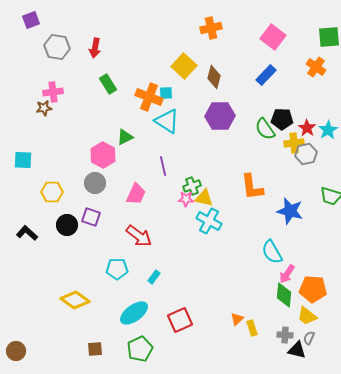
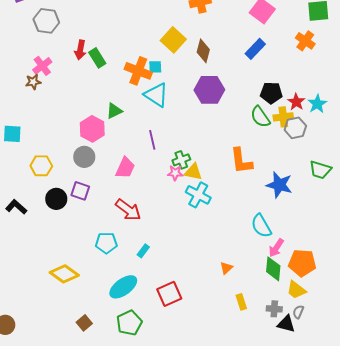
red arrow: (95, 48) -> (80, 50), moved
pink cross: (53, 92) -> (42, 66), turned -30
green semicircle: (265, 129) -> (260, 117), moved
orange triangle: (237, 319) -> (226, 268), moved
brown square: (95, 349) -> (84, 323), turned -35

